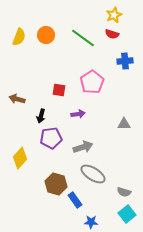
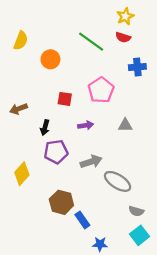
orange circle: (46, 35) -> (50, 59), moved
brown arrow: (17, 99) -> (19, 109), turned -35
gray triangle: (124, 124) -> (125, 125), moved
gray ellipse: (93, 174) -> (118, 181), moved

